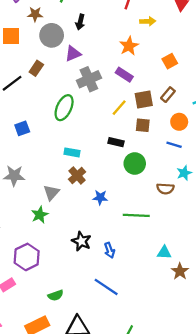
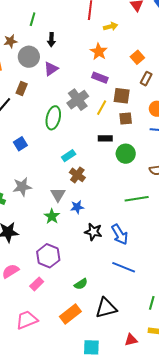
gray cross: (89, 79) -> (78, 100), moved
brown rectangle: (168, 95) -> (146, 79), moved
brown square: (144, 99) -> (122, 96), turned 30
cyan rectangle: (72, 152) -> (69, 156), turned -32
blue star: (100, 197) -> (77, 207), moved
blue arrow: (109, 250) -> (120, 234), size x1.5

